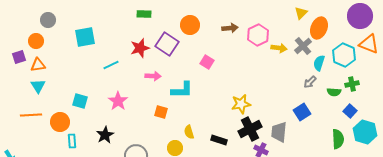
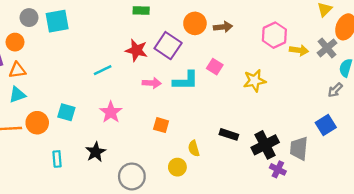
brown arrow: (230, 28) -> (223, 27), moved
cyan square: (85, 37) -> (57, 21), moved
red star: (140, 48) -> (137, 50), turned 30
cyan triangle: (38, 86) -> (17, 95), turned 42
cyan L-shape: (182, 90) -> (186, 81), moved
yellow star: (241, 104) -> (255, 81), moved
orange circle: (60, 122) -> (37, 123), moved
black rectangle: (219, 140) -> (229, 134), moved

